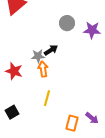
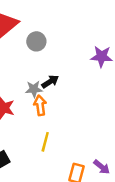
gray circle: (67, 23) -> (36, 41), moved

